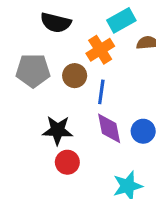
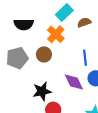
blue line: (101, 92) -> (85, 58), moved

